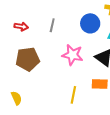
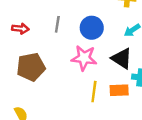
blue circle: (90, 23) -> (92, 28), moved
yellow line: (73, 95) -> (94, 92), moved

